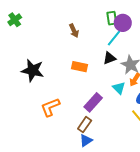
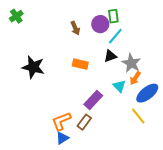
purple circle: (123, 23) -> (100, 24), moved
orange L-shape: (50, 107) -> (61, 121), moved
blue triangle: (86, 141) -> (62, 138), moved

